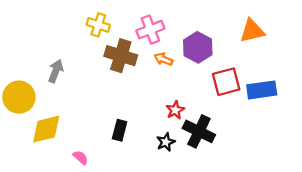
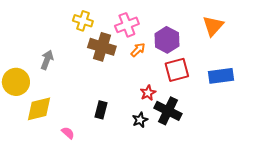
orange triangle: (252, 31) -> (213, 26), turned -35
orange arrow: (163, 59) -> (138, 50), turned 112
red square: (226, 82) -> (177, 70), moved

